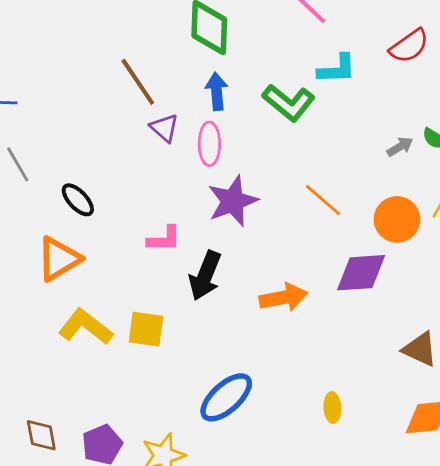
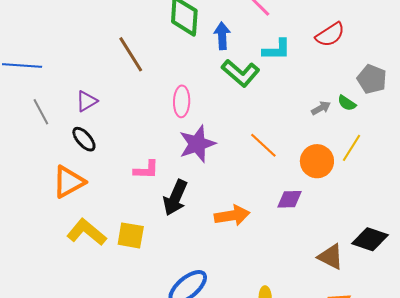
blue arrow: (217, 91) -> (222, 36), moved
purple triangle: (164, 128) -> (87, 101), moved, turned 45
purple diamond: (361, 273) -> (289, 199), size x0.7

